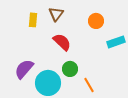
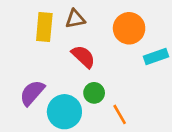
brown triangle: (56, 14) -> (75, 19), turned 42
yellow rectangle: (33, 20) -> (44, 27), size x1.5
orange circle: (96, 21) -> (129, 28), size x1.5

